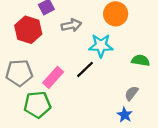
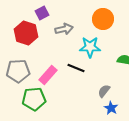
black line: (85, 69) -> (76, 68), turned 66
gray semicircle: (131, 93) -> (104, 91), moved

